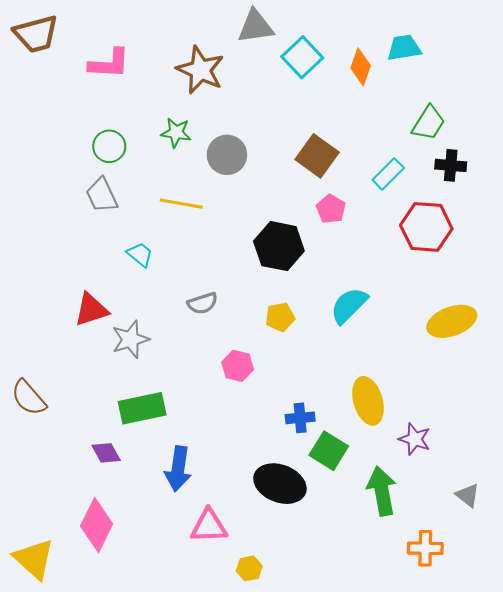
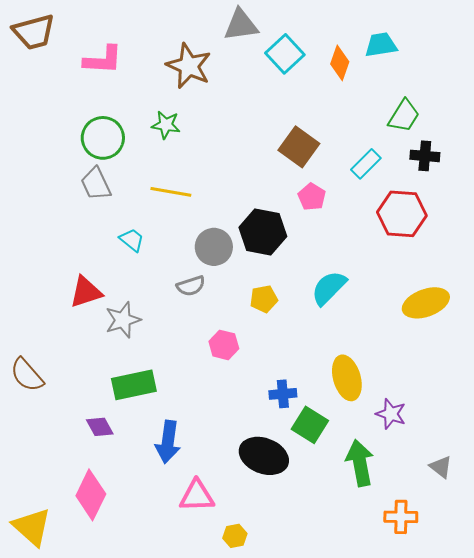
green circle: (109, 146) -> (103, 138), size x1.4
gray circle: (227, 155) -> (214, 247), moved

